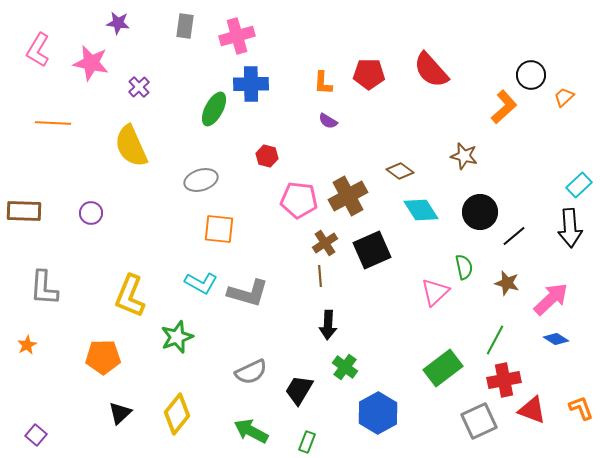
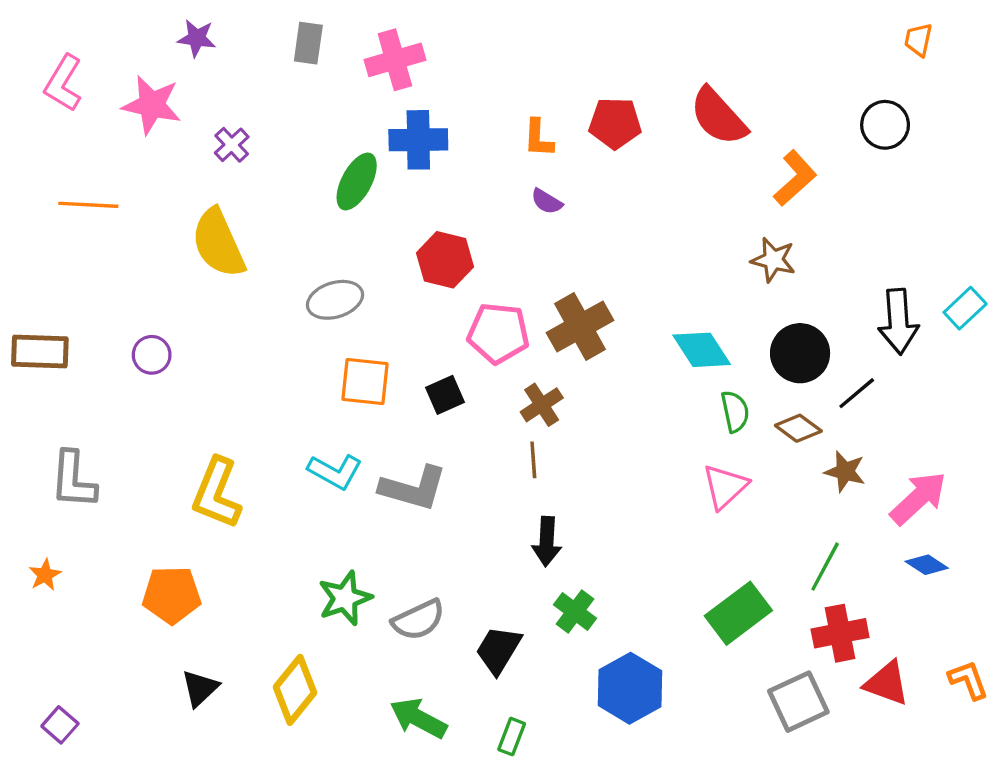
orange trapezoid: (564, 97) -> (918, 40), moved, turned -35
orange L-shape: (504, 107) -> (795, 178), moved
red hexagon: (267, 156) -> (445, 260), size x1.5
brown diamond: (400, 171) -> (798, 428), moved
black arrow: (570, 228) -> (898, 321), moved
black square: (372, 250) -> (445, 395), moved, size x0.6
green semicircle: (464, 267) -> (735, 412), moved
green star: (177, 337) -> (345, 598), moved

